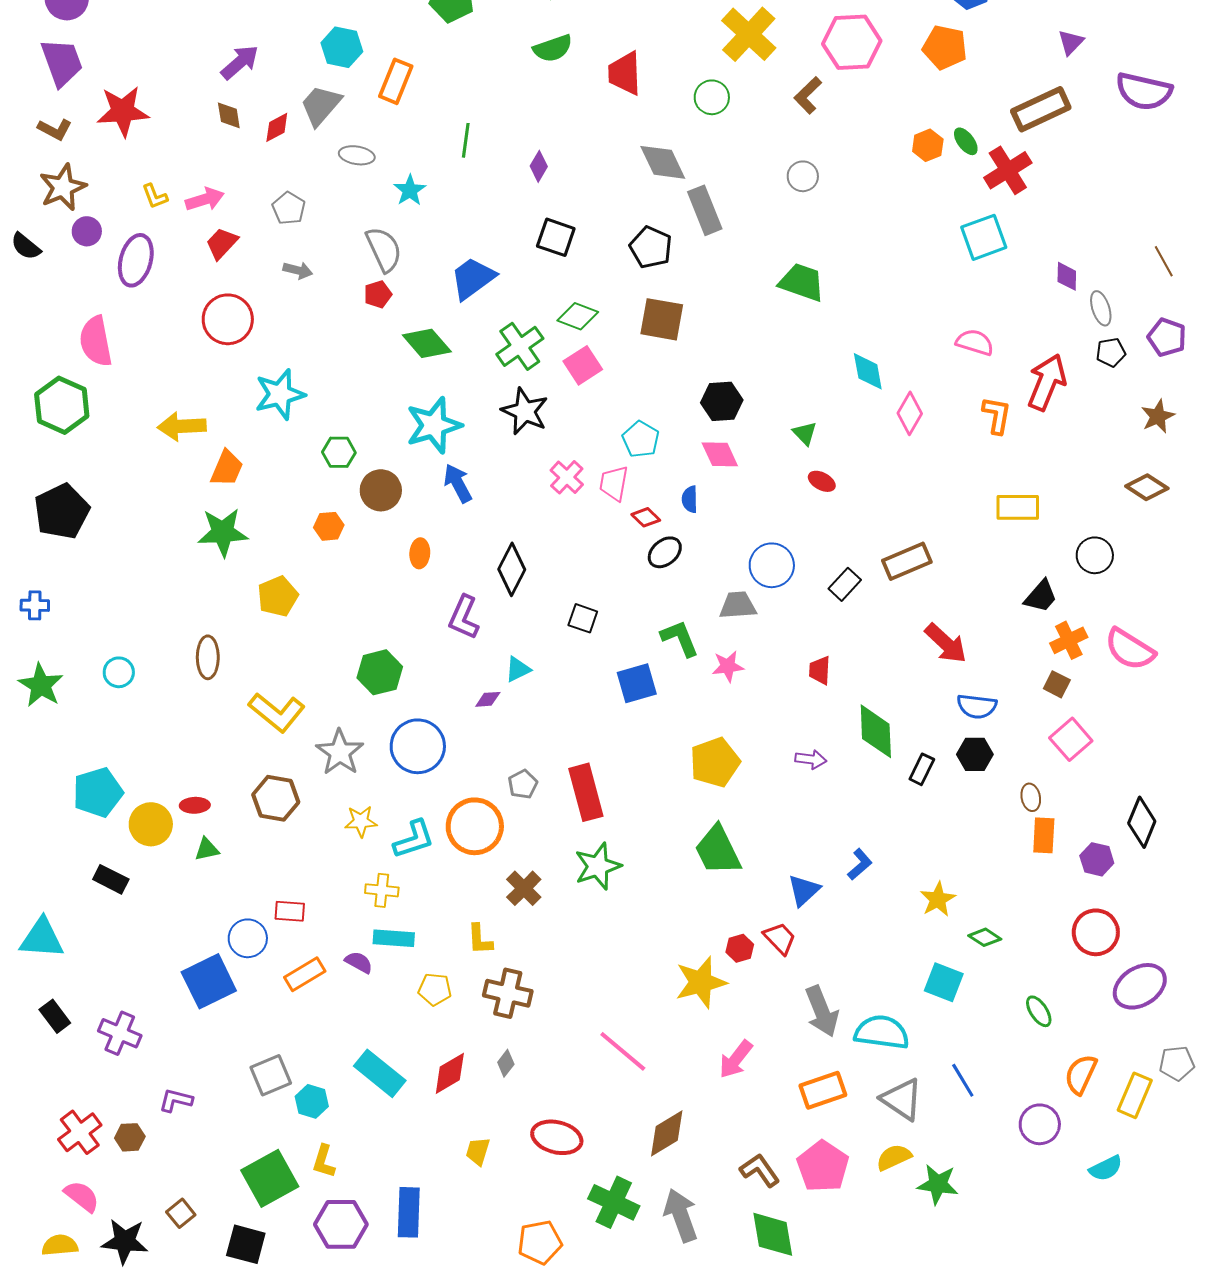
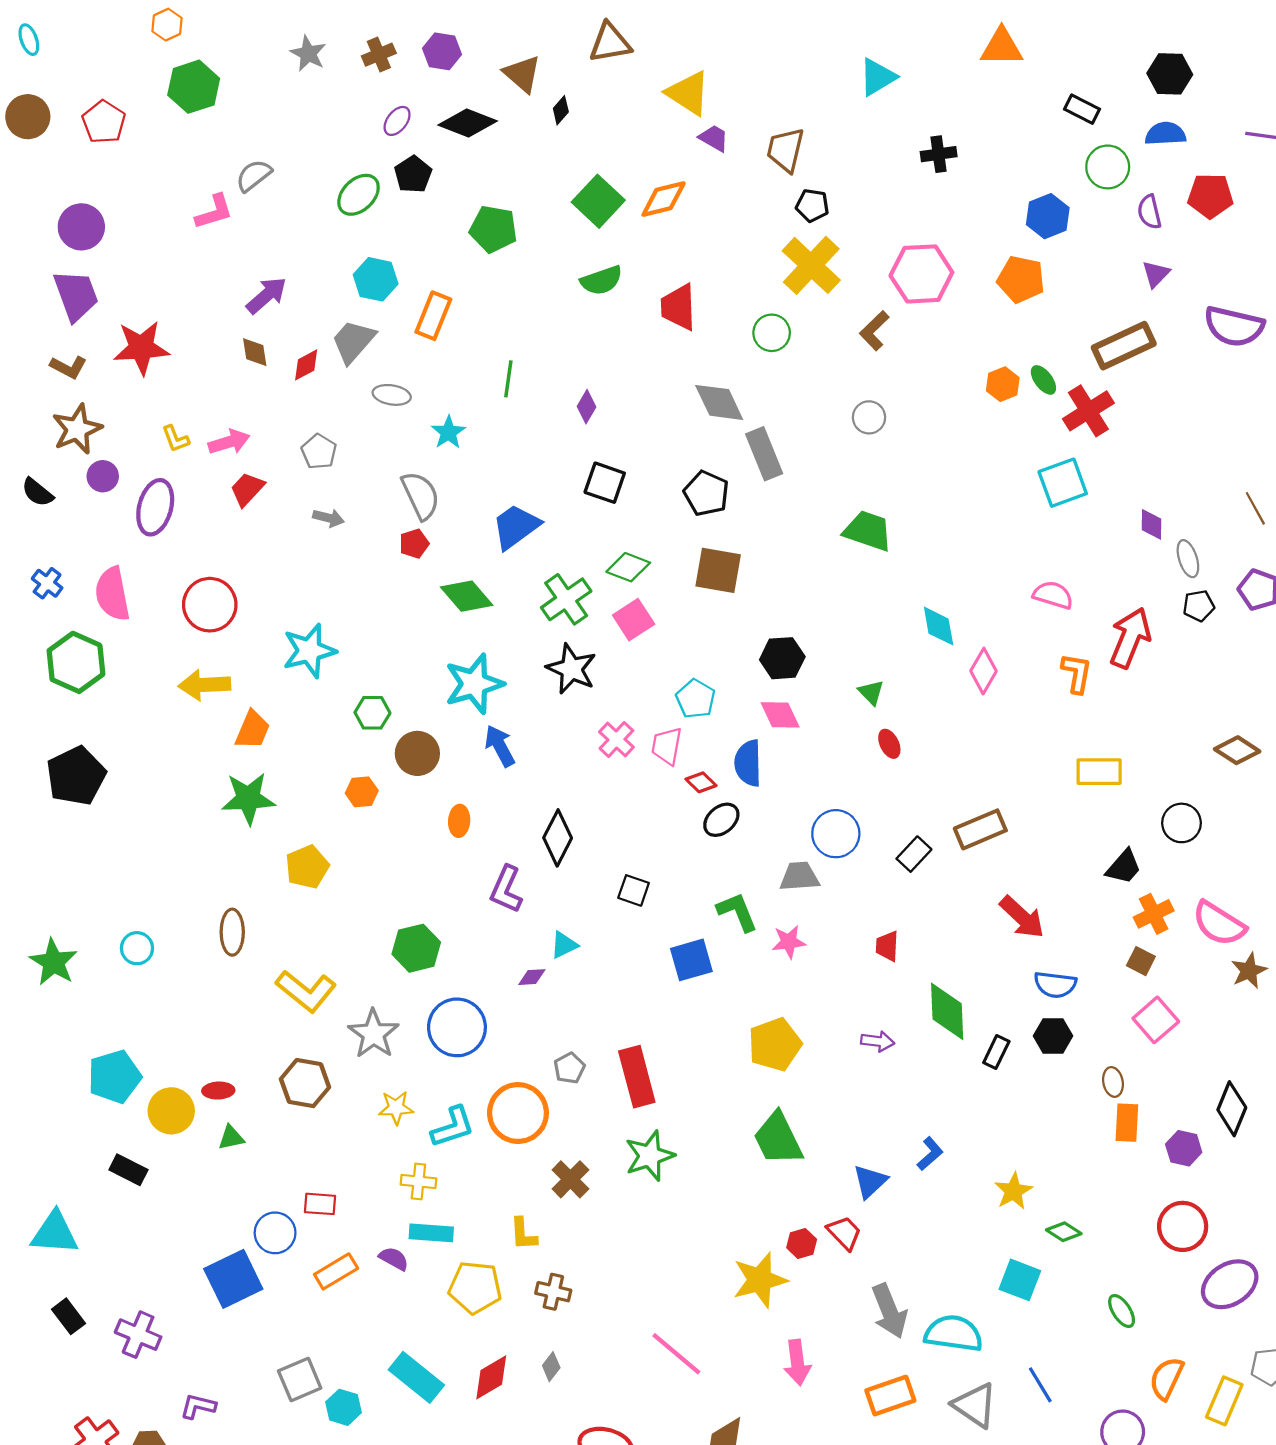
red circle: (228, 319) -> (210, 605), moved
brown star: (1158, 416) -> (1249, 971), moved
red ellipse: (822, 481) -> (889, 744), turned 36
blue semicircle: (690, 499) -> (748, 763), size x1.6
blue cross: (35, 605) -> (47, 583), moved, turned 36
yellow pentagon: (435, 989) -> (475, 1287), size x1.5
brown cross: (508, 993) -> (553, 1292), size x0.7
pink arrow: (736, 1059) -> (797, 1362), turned -45

